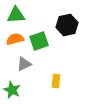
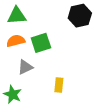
black hexagon: (67, 25) -> (80, 16), moved

